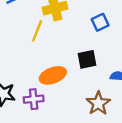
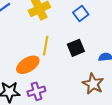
yellow line: (37, 31) -> (46, 46), moved
orange ellipse: (53, 75) -> (28, 65), moved

